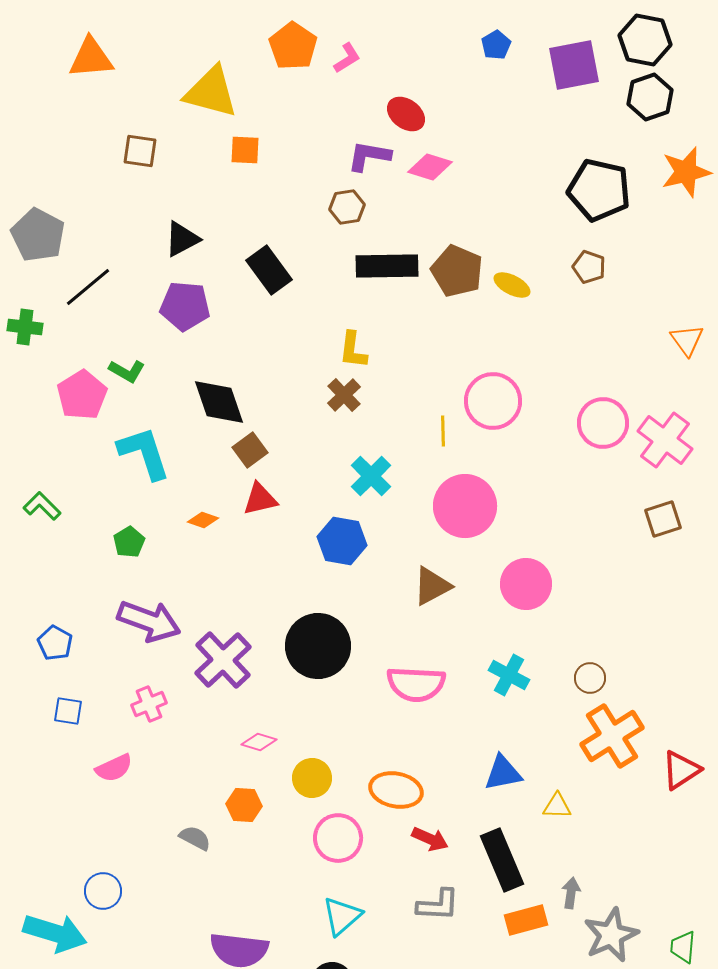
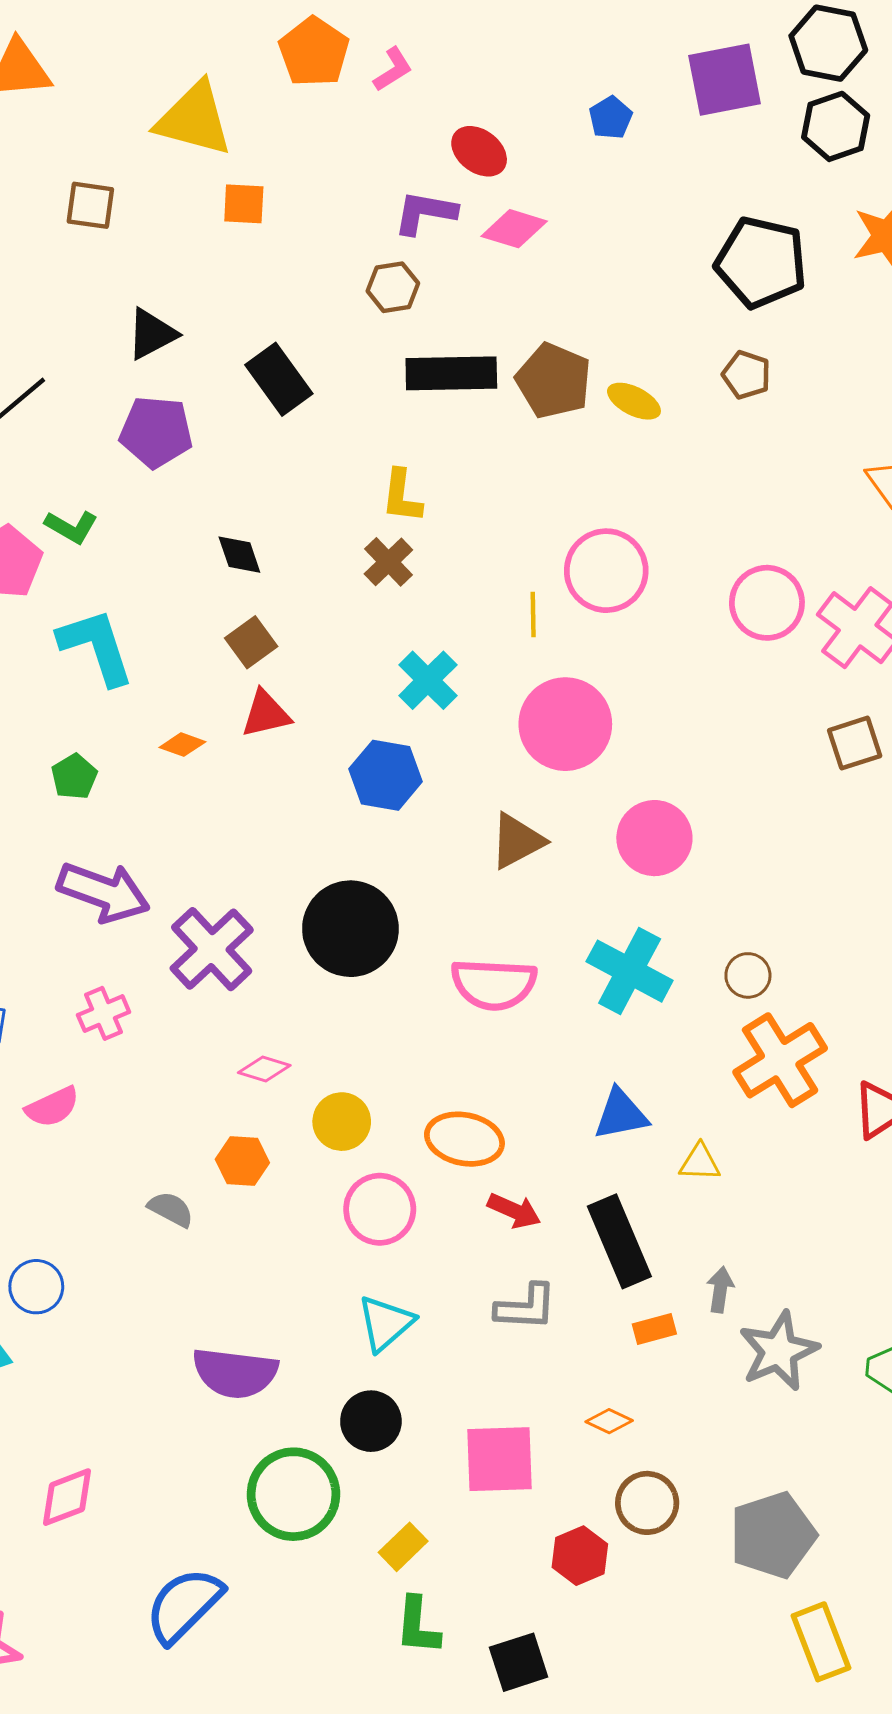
blue pentagon: (496, 45) -> (611, 118), moved
black diamond: (219, 402) -> (239, 555), moved, size x0.6
cyan cross: (509, 675) -> (630, 971), size x1.4
orange rectangle: (526, 920) -> (654, 1329), size x0.7

